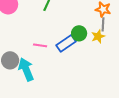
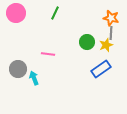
blue rectangle: (66, 43) -> (101, 69), moved
cyan arrow: (26, 69) -> (34, 78), size x0.6

